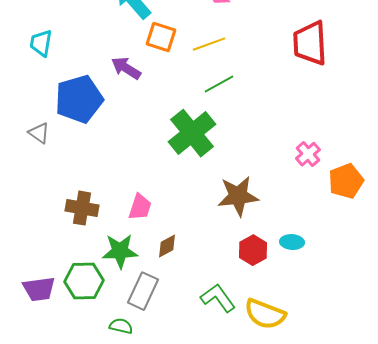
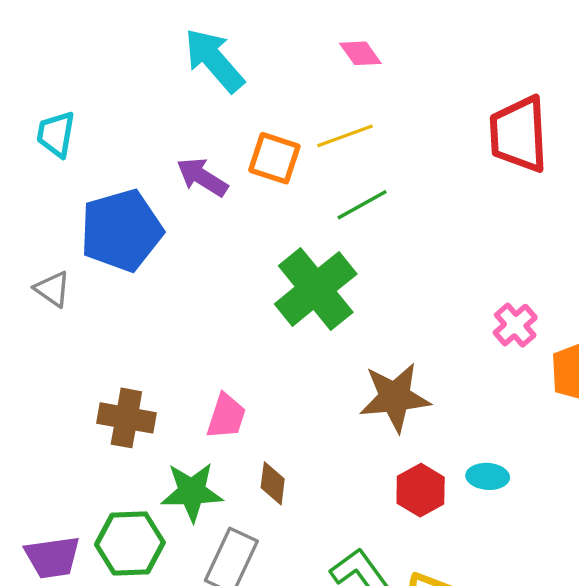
orange square: (161, 37) -> (274, 158), moved
brown diamond: (167, 246) -> (273, 483), turned -55

